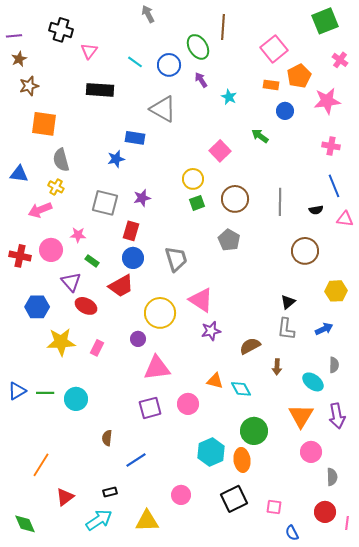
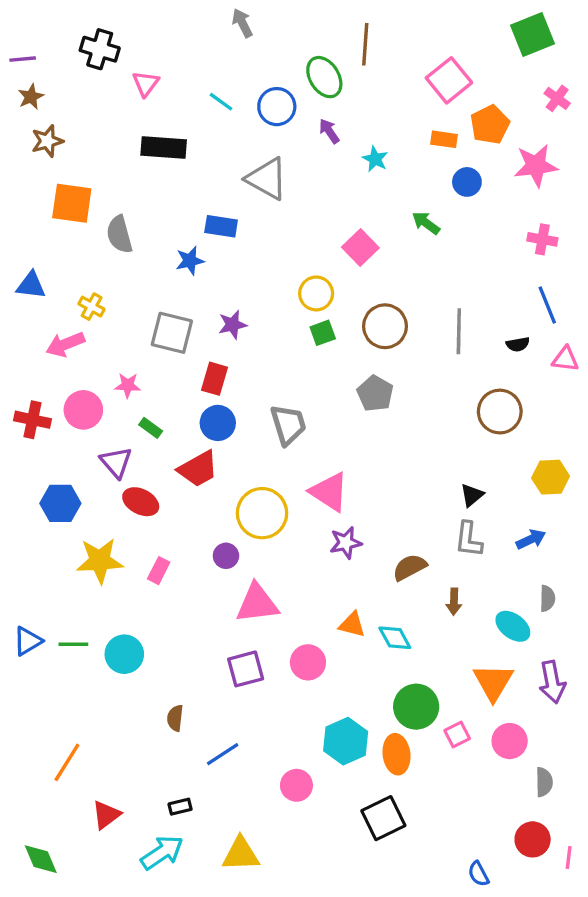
gray semicircle: (61, 160) -> (119, 234), moved
pink circle: (181, 495) -> (296, 785), moved
pink square: (274, 507) -> (457, 734), moved, turned -35

